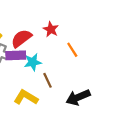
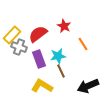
purple rectangle: (16, 55) -> (39, 59), moved, turned 72
cyan star: (33, 62) -> (58, 56), moved

